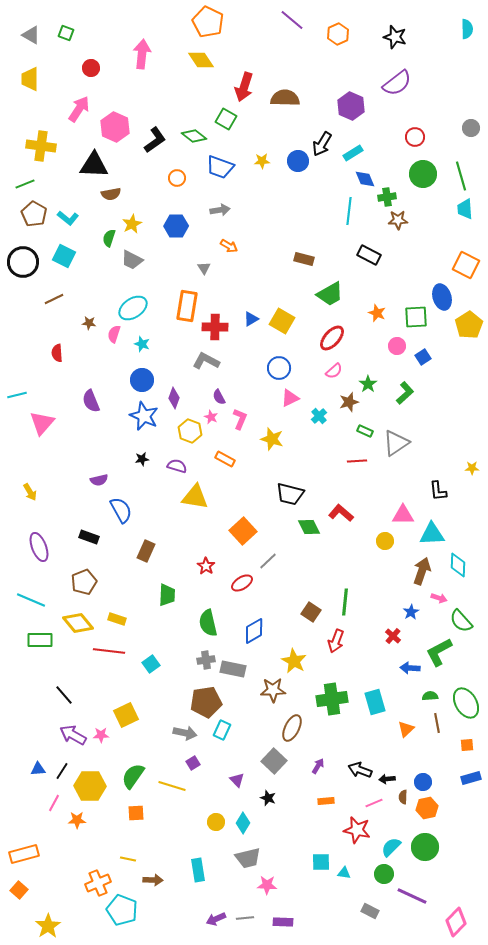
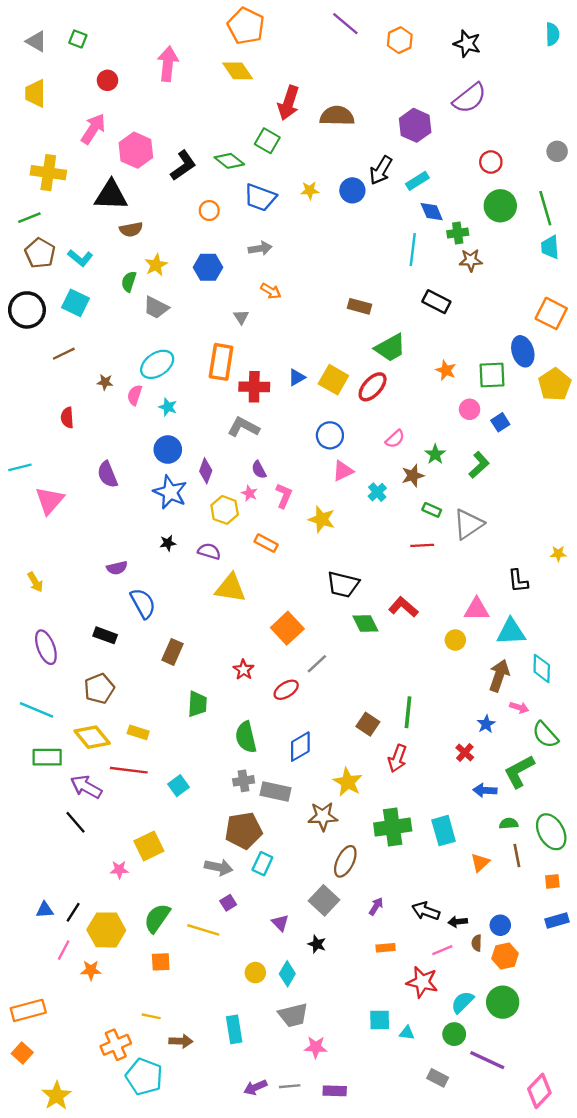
red ellipse: (332, 338) -> (373, 387), moved
purple arrow: (73, 735) -> (86, 787), moved

